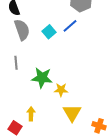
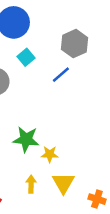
cyan square: (49, 32) -> (26, 57), moved
yellow arrow: (31, 114) -> (31, 184), moved

